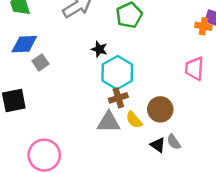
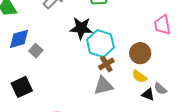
black star: (99, 49) -> (81, 28), size x1.6
brown circle: (160, 109) -> (140, 53), moved
yellow semicircle: (134, 120) -> (139, 76), moved

